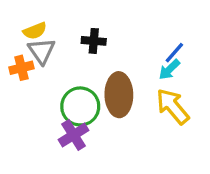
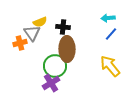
yellow semicircle: (35, 31) -> (40, 22), moved
cyan arrow: (169, 69) -> (108, 18), moved, turned 40
brown ellipse: (119, 95) -> (67, 49), moved

